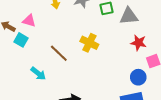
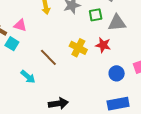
red star: (139, 43) -> (103, 45), moved
blue circle: (138, 77) -> (117, 73), moved

